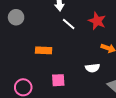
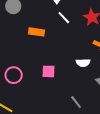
orange rectangle: (44, 50) -> (37, 32), moved

